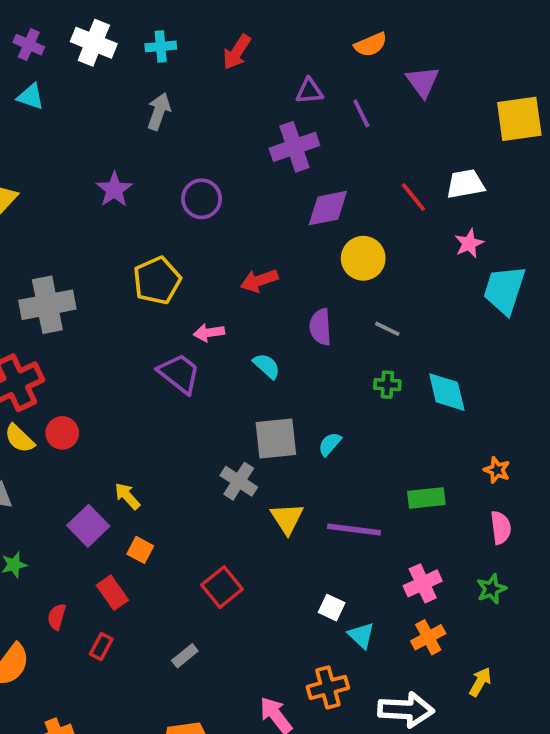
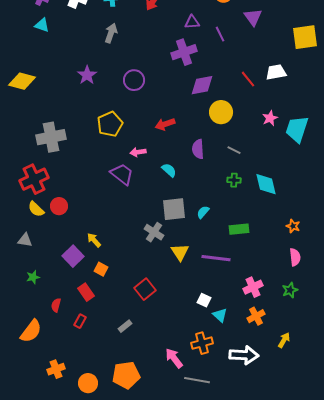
pink star: (469, 243) -> (270, 118), moved
green rectangle: (426, 498) -> (239, 229), moved

